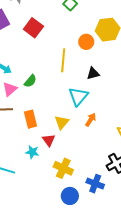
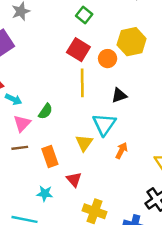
red square: (33, 28) -> (78, 50), moved
yellow triangle: (62, 122) -> (84, 143), moved
cyan star: (32, 152) -> (45, 193), moved

